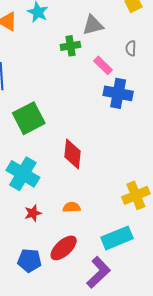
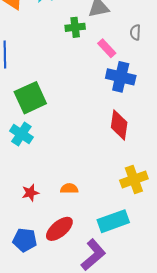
red diamond: (73, 154) -> (119, 125), moved
cyan cross: (23, 174) -> (21, 134), moved, size x0.7

